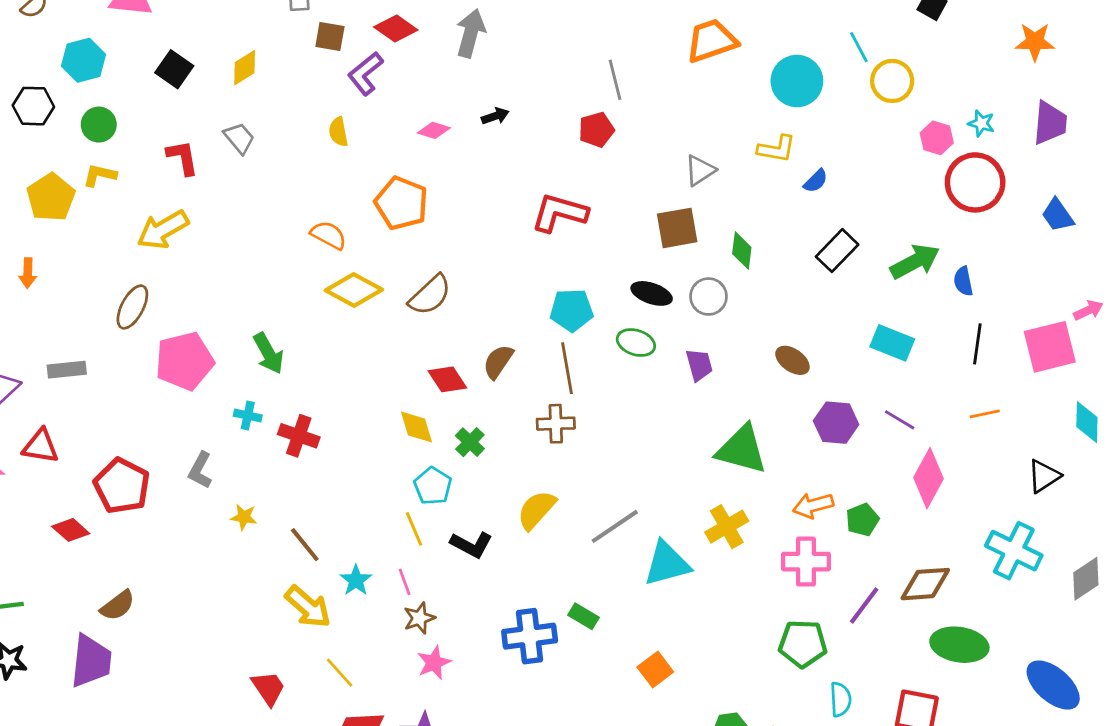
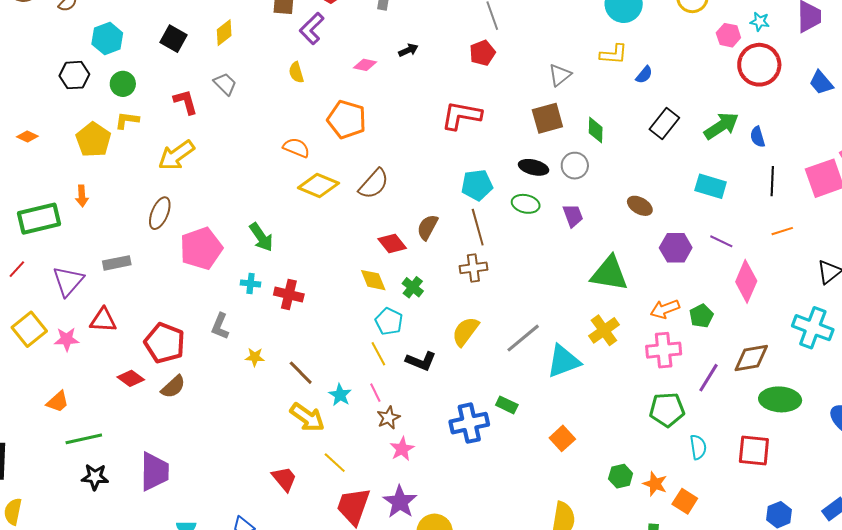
brown semicircle: (118, 605) -> (173, 387), moved

